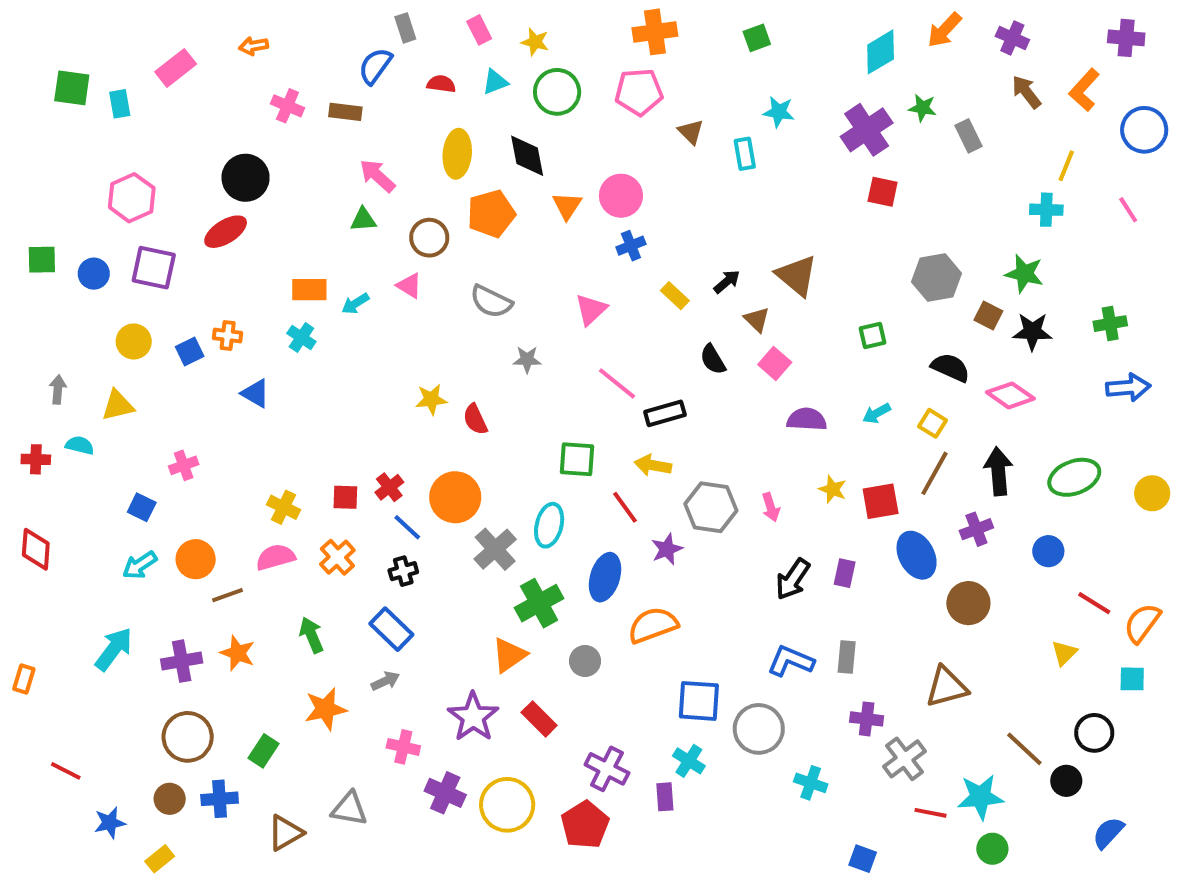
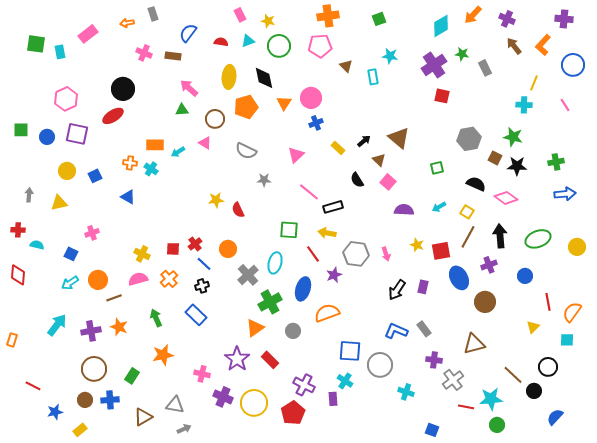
gray rectangle: (405, 28) -> (153, 14), moved
orange cross: (228, 336) -> (130, 163), moved
cyan semicircle: (80, 445) -> (37, 245), moved
orange circle: (455, 497) -> (228, 249), size x0.7
red line: (1094, 603) -> (548, 302), turned 48
gray rectangle: (847, 657) -> (424, 329), turned -42
gray arrow: (385, 681) -> (184, 429), moved

